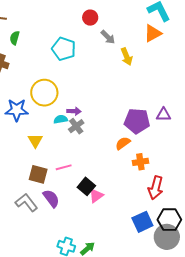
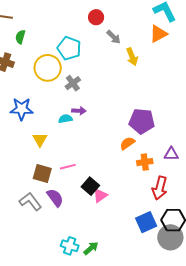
yellow circle: (44, 93) -> (48, 68), moved
purple triangle: (164, 115) -> (171, 154), moved
gray cross: (76, 126) -> (73, 83), moved

